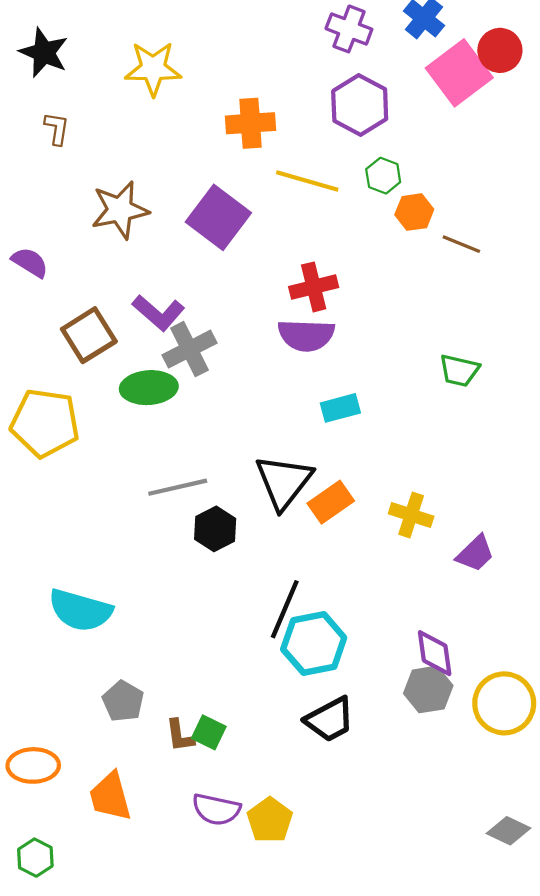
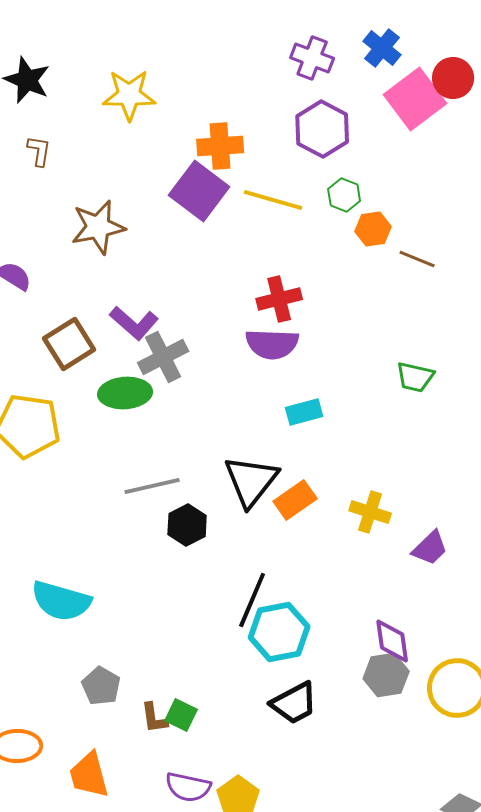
purple square: (218, 217) -> (199, 191), moved

